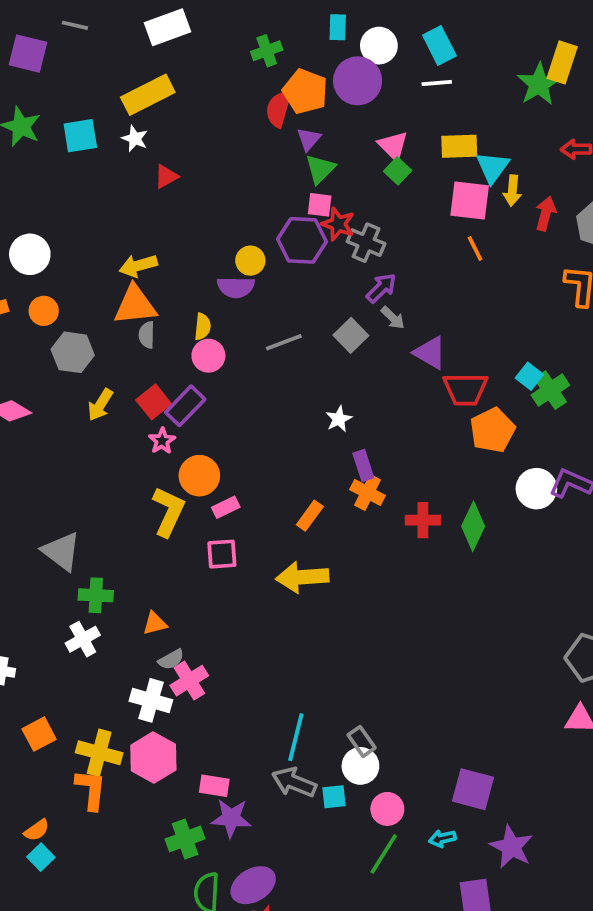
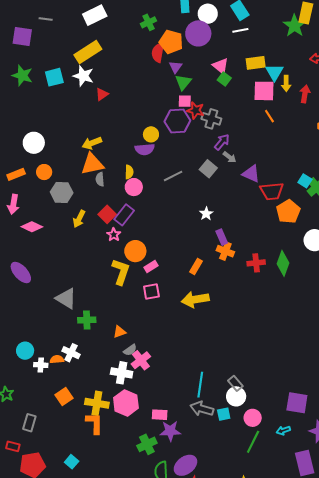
white star: (135, 139) -> (83, 76), size x1.5
white cross: (83, 639) -> (71, 353), moved, turned -30
orange semicircle: (37, 830) -> (57, 359), moved, turned -144

